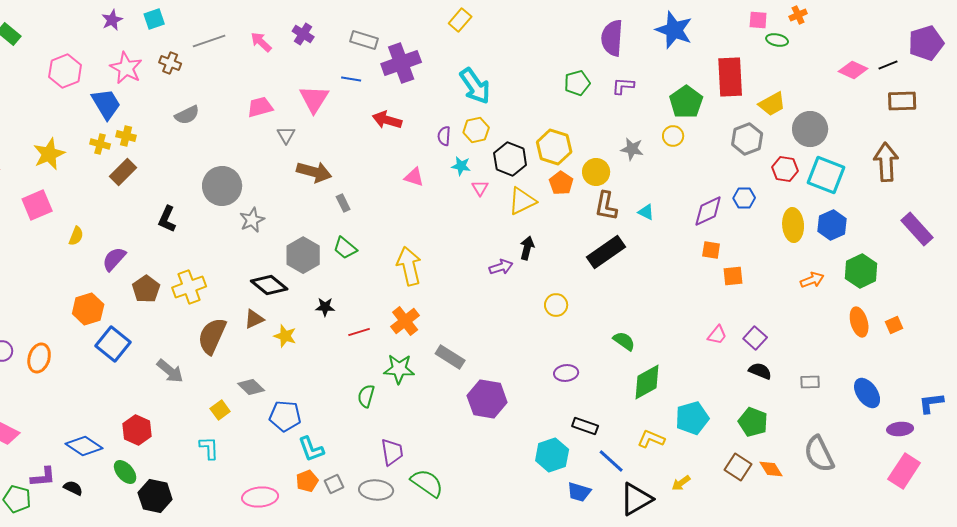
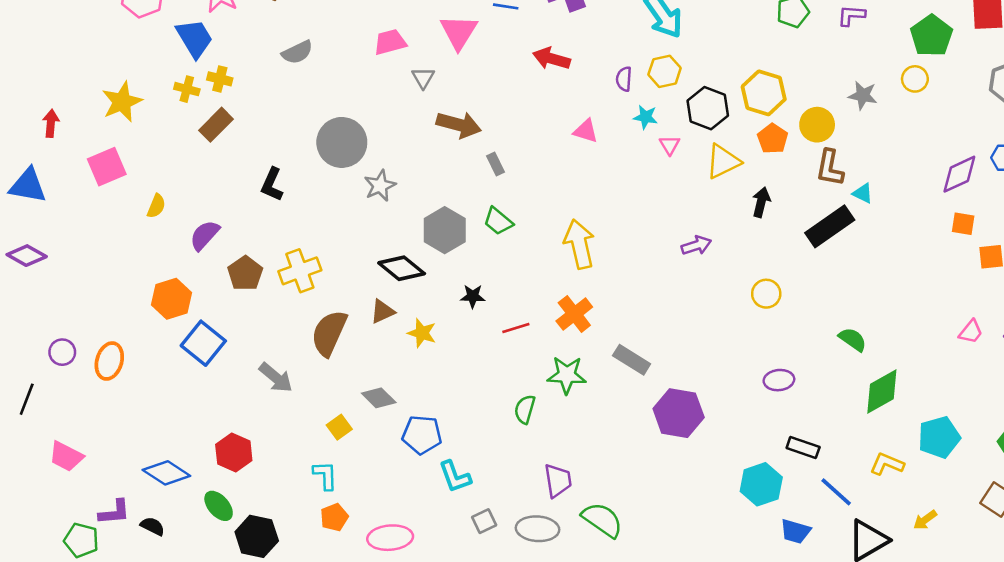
cyan triangle: (646, 212) -> (863, 193), moved
black arrow: (527, 248) -> (761, 202), moved
orange pentagon: (307, 481) -> (334, 517), moved

